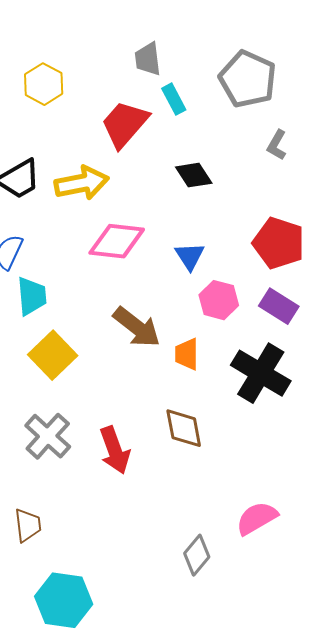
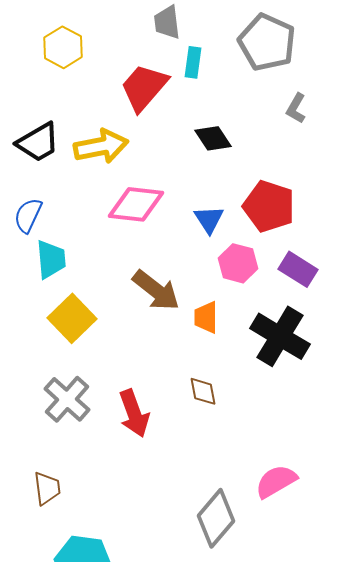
cyan rectangle: (174, 99) -> (193, 62), turned 36
red pentagon: (279, 243) -> (269, 206), moved
brown diamond: (184, 428) -> (203, 391), size x0.7
gray diamond: (197, 555) -> (216, 518), size x1.4

